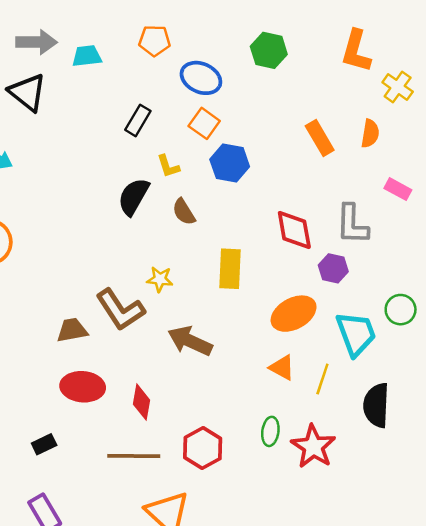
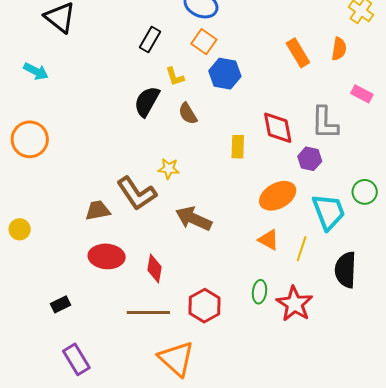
yellow rectangle: (230, 269) -> (238, 147), moved, size x0.7
black rectangle: (44, 444) -> (60, 304), moved

